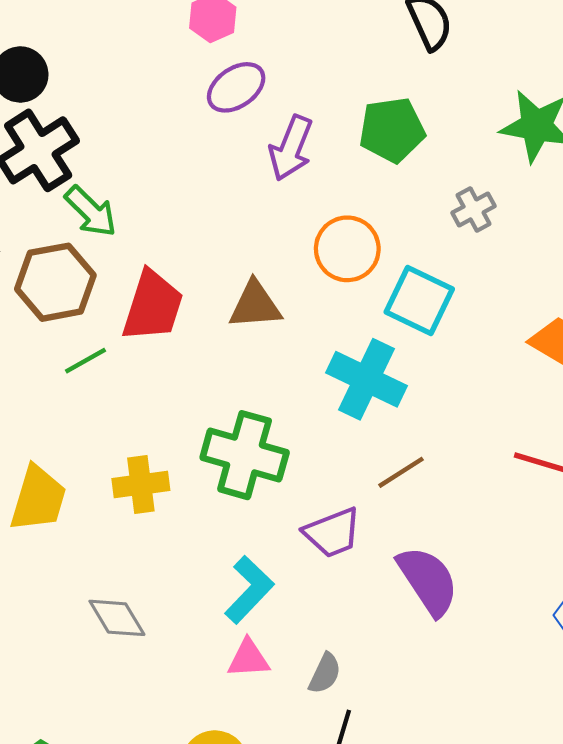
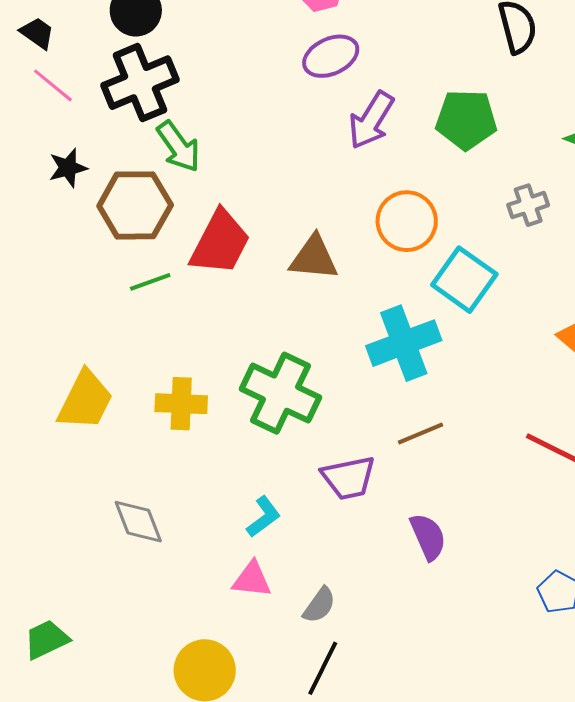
cyan cross: (367, 379) -> (404, 343), turned 34
purple semicircle: (428, 581) -> (428, 537), size x0.7
cyan L-shape: (249, 590) -> (263, 517), size x0.7

